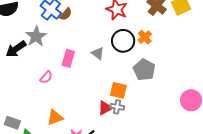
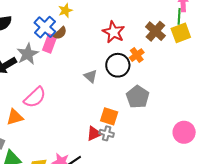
orange cross: (145, 37) -> (137, 55), moved
pink rectangle: (68, 58) -> (50, 43), moved
pink semicircle: (46, 77) -> (35, 97), size x1.6
orange triangle: (55, 117) -> (15, 117), moved

